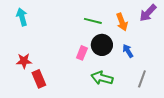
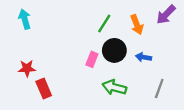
green line: (93, 21) -> (104, 24), turned -72
blue arrow: (128, 51) -> (143, 57), turned -48

